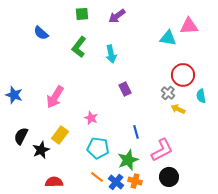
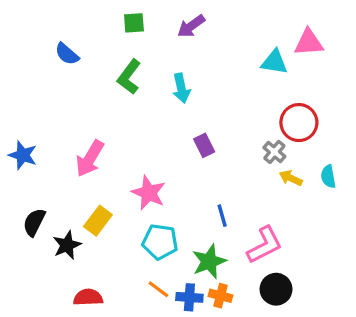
cyan semicircle: (201, 96) -> (328, 176), moved
pink star: (91, 118) -> (149, 193), size x1.5
blue cross: (116, 182) -> (189, 297), turned -35

